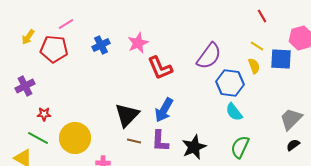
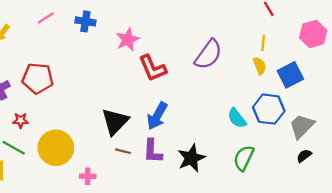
blue cross: (101, 45) -> (85, 21), moved, turned 36
yellow line: (257, 46) -> (263, 43), turned 64
red pentagon: (54, 49) -> (38, 78), moved
blue square: (281, 59) -> (290, 75), moved, turned -30
blue hexagon: (230, 83) -> (269, 109), moved

